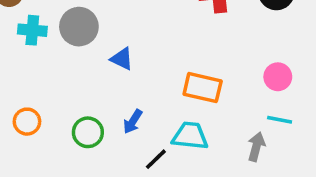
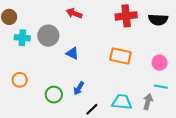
orange rectangle: (203, 88) -> (120, 56), moved
orange circle: (27, 122) -> (20, 80), moved
cyan trapezoid: (190, 136) -> (122, 102), moved

